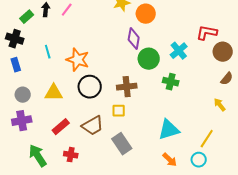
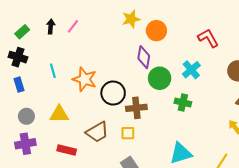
green rectangle: (27, 17) -> (22, 32), moved
red L-shape: (207, 33) -> (208, 38), moved, turned 50
black circle: (90, 87) -> (113, 93), moved
brown trapezoid: (93, 126) -> (97, 132), moved
red rectangle: (61, 127) -> (67, 150), turned 54

